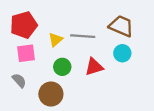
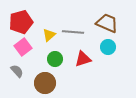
pink square: (26, 53) -> (23, 47), turned -30

